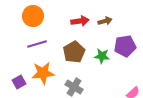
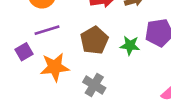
purple square: (19, 82) -> (24, 52), moved

